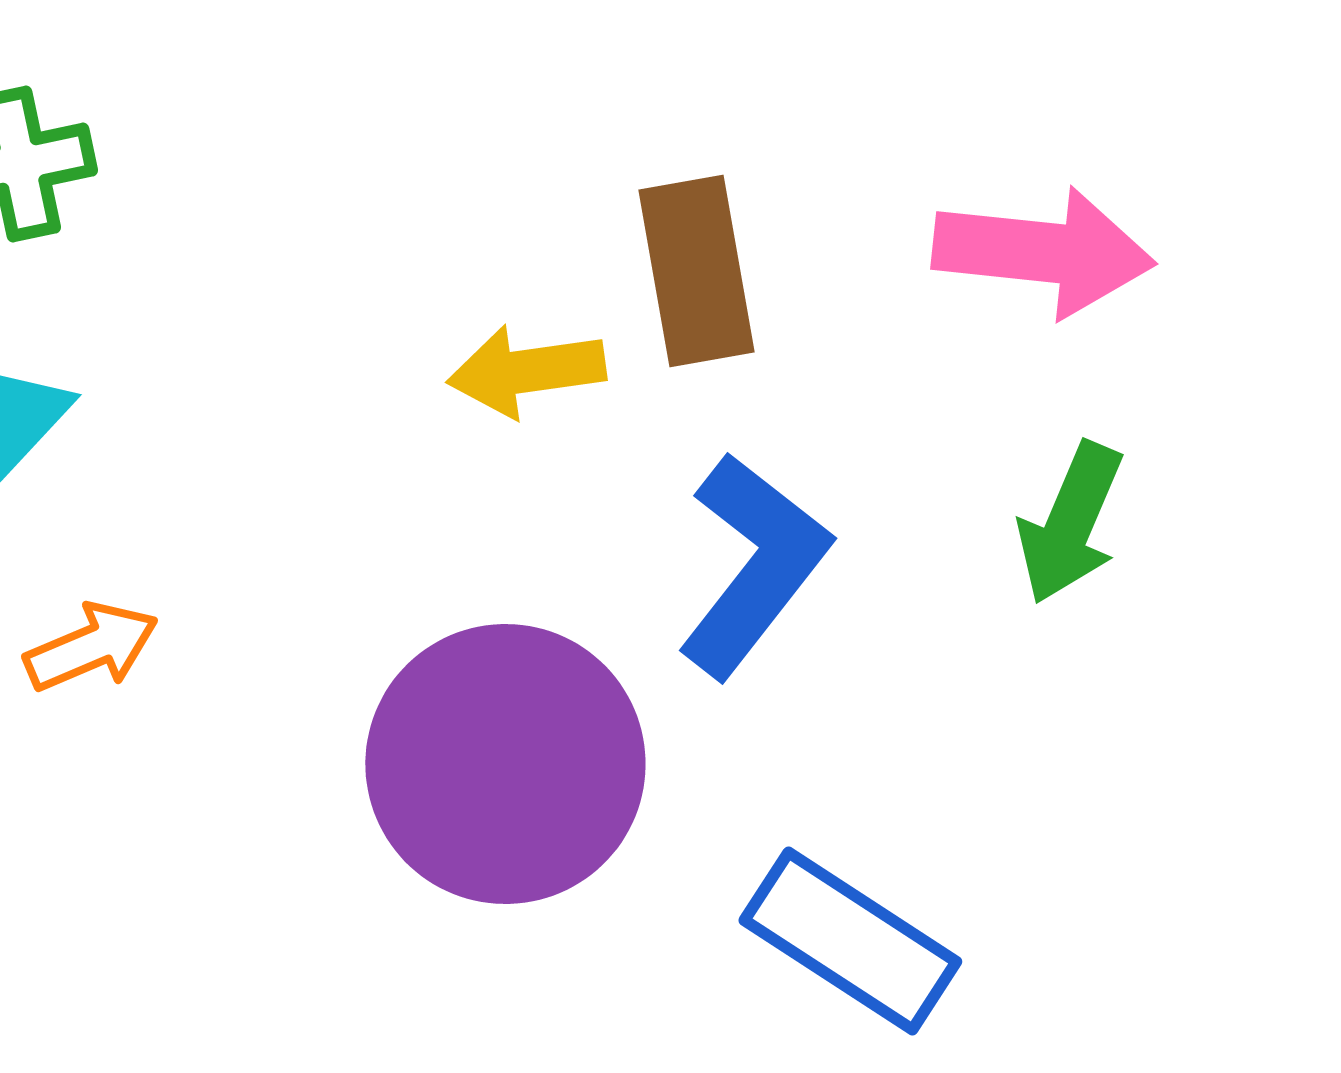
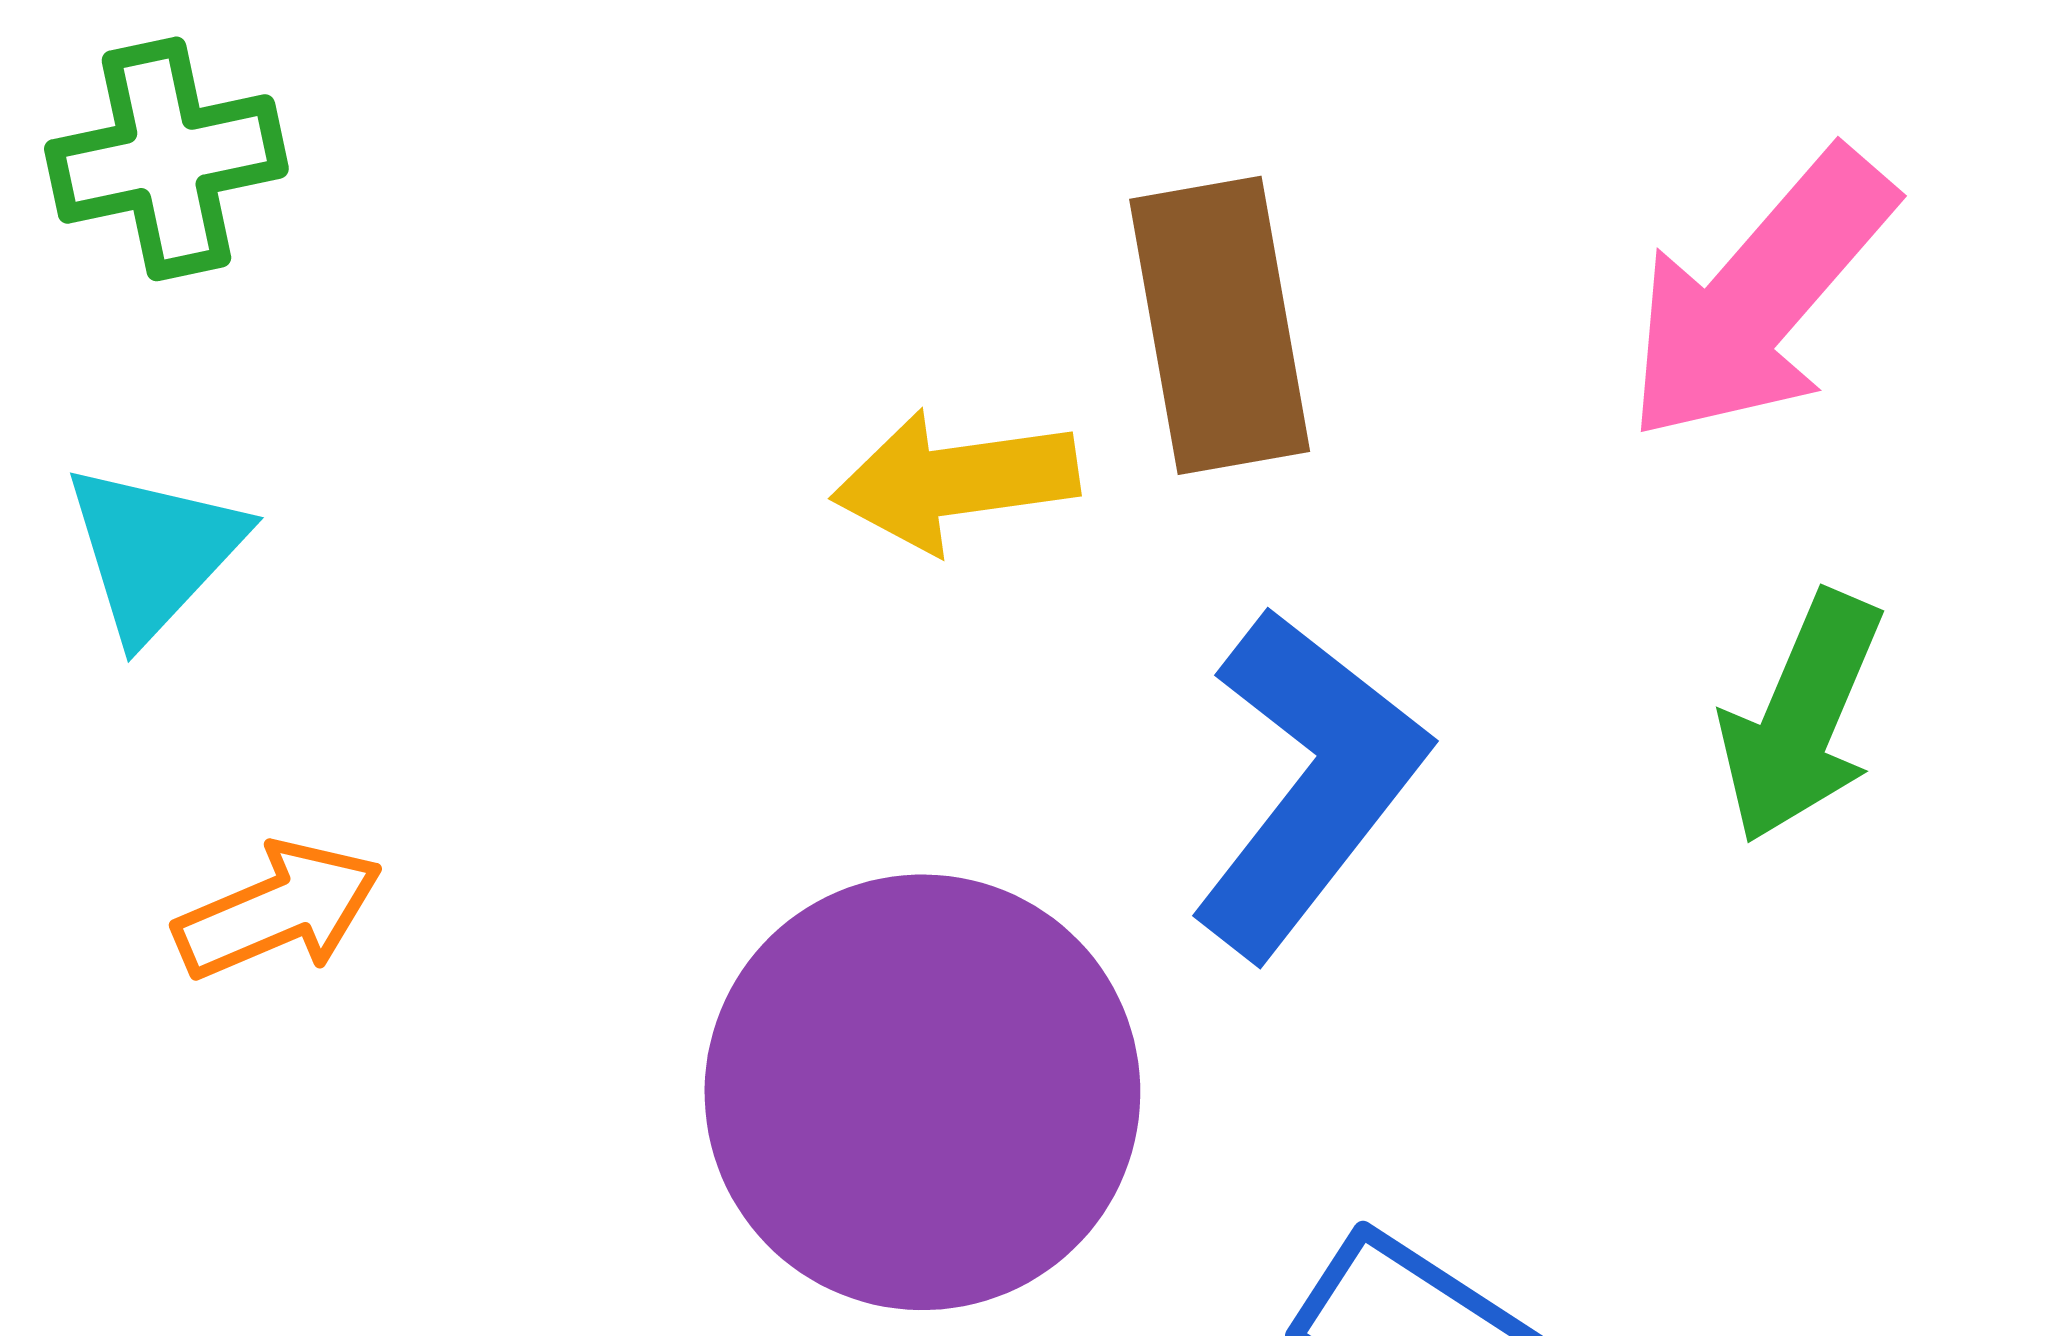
pink arrow: (1043, 252) -> (1759, 296), turned 125

